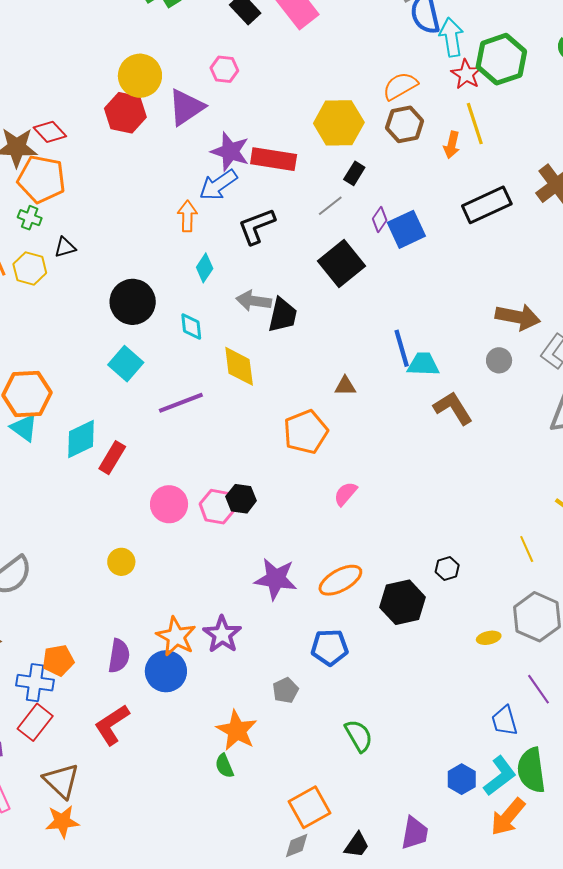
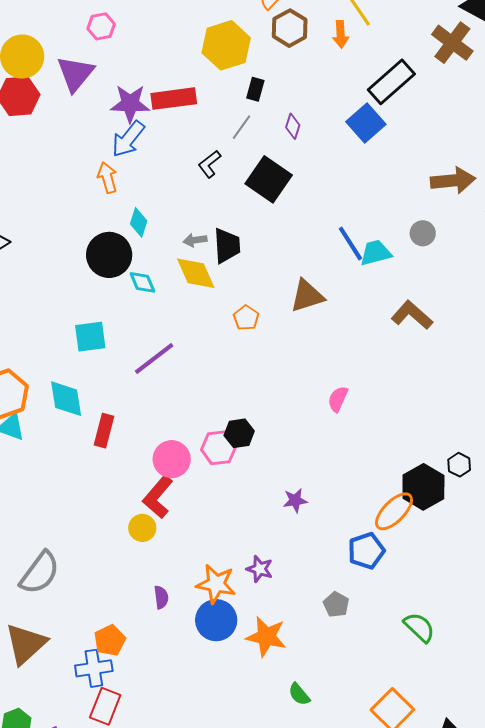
black L-shape: (257, 226) -> (209, 164), moved, size x0.7
blue square: (406, 229) -> (366, 123), moved
gray arrow: (254, 301) -> (195, 240), size x0.7
black circle: (133, 302) -> (109, 255), moved
gray circle: (499, 360) -> (423, 233), moved
cyan square: (126, 364) -> (90, 337), turned -32
yellow diamond: (239, 366) -> (196, 273), moved
brown triangle: (345, 386) -> (307, 296), size x1.6
brown L-shape: (453, 408) -> (412, 315), moved
orange pentagon: (306, 432) -> (246, 318), moved, size x0.6
cyan diamond: (81, 439) -> (66, 399), moved, turned -57
black hexagon: (447, 569) -> (459, 465), moved
purple star: (276, 579) -> (295, 500), size x0.6
orange ellipse: (340, 580) -> (394, 511), moved
purple star: (222, 634) -> (260, 569), size x0.7
purple semicircle: (119, 656) -> (161, 597), moved, size x0.7
red L-shape: (112, 725) -> (158, 497), moved
orange star: (237, 730) -> (266, 637), moved

